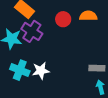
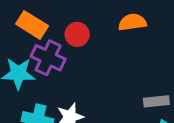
red circle: (63, 19) -> (77, 34), moved

